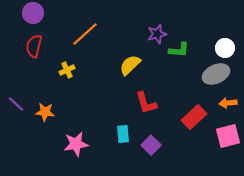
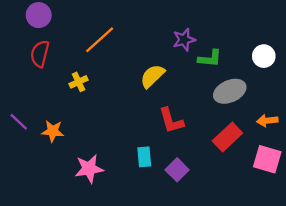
gray ellipse: (216, 74) -> (230, 91), moved
pink square: (228, 136) -> (267, 159), turned 30

